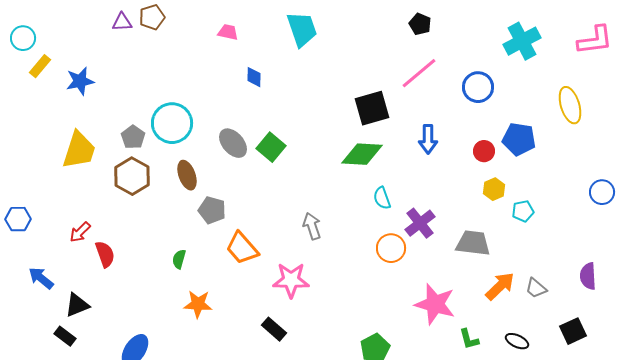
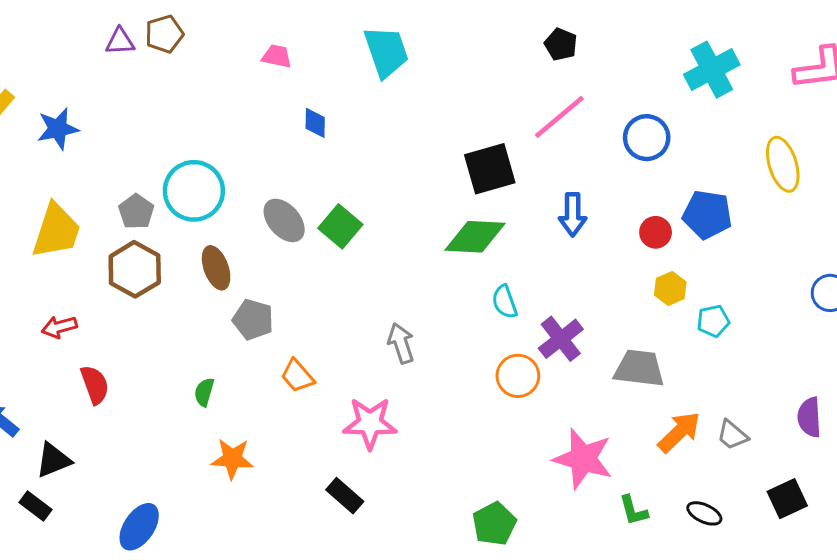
red arrow: (80, 232) -> (59, 327), moved, turned 30
orange trapezoid: (242, 248) -> (297, 376), size x0.7

